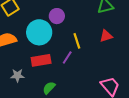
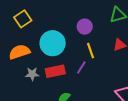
purple circle: (57, 16) -> (85, 27), moved
gray star: (17, 75) -> (32, 74), moved

